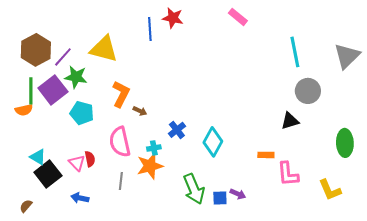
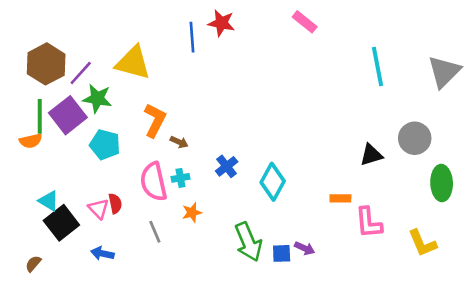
gray circle: (308, 91) -> (415, 138), moved
cyan cross: (154, 148) -> (180, 178), moved
orange star: (150, 166) -> (192, 212), size x0.6
gray line: (121, 181) -> (155, 232), turned -30

